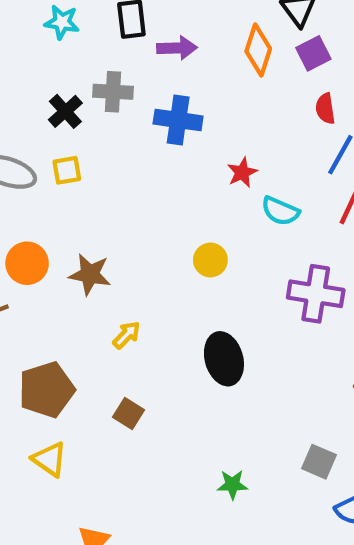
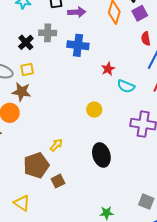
brown star: (90, 274) -> (22, 92), moved
brown pentagon: (47, 390) -> (36, 165), moved
brown square: (129, 413) -> (58, 181), turned 32

